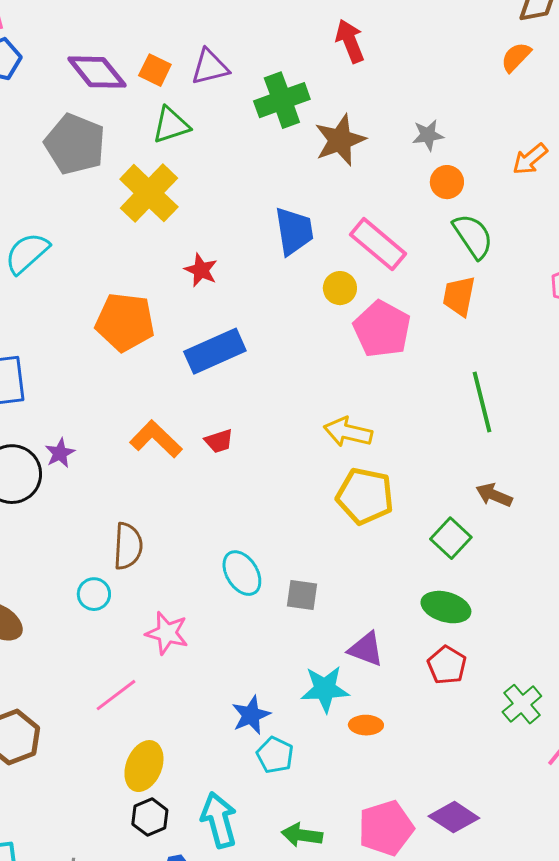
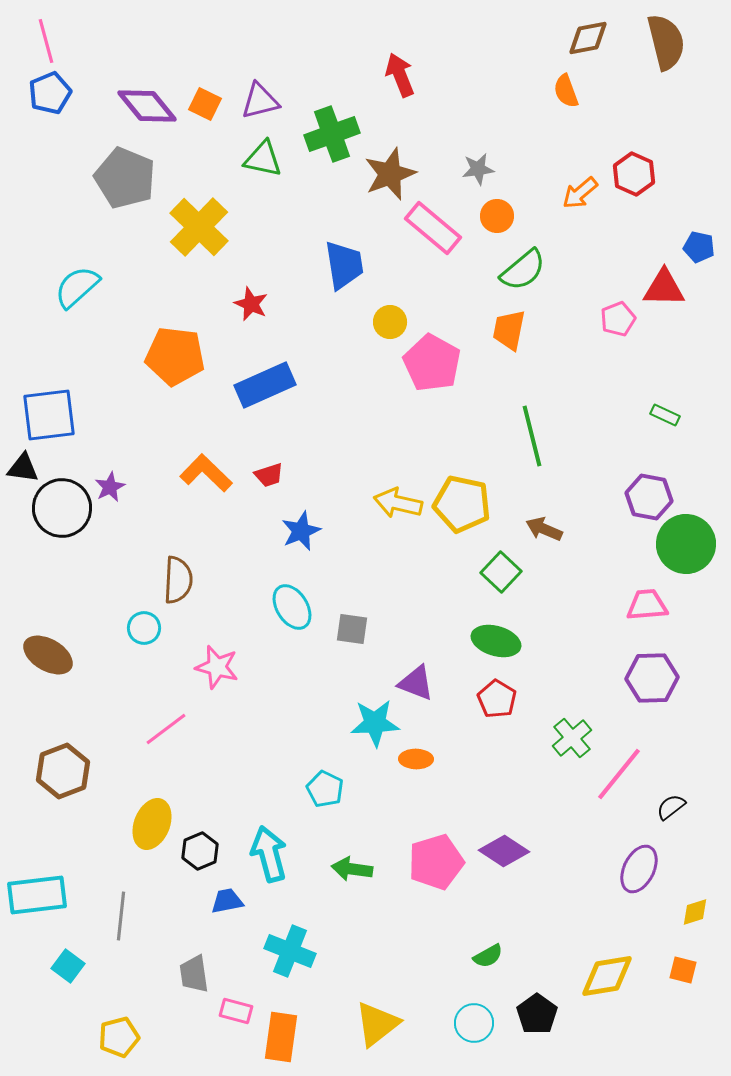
orange semicircle: (516, 57) -> (566, 91), turned -64
green triangle: (171, 125) -> (263, 159), moved, turned 30
green semicircle: (473, 236) -> (523, 270), turned 84
pink rectangle: (378, 244) -> (433, 228), moved
yellow arrow: (348, 432) -> (398, 503), moved
yellow pentagon: (365, 496) -> (462, 504), moved
blue star: (251, 715) -> (301, 531), moved
yellow ellipse: (144, 766) -> (152, 824), moved

